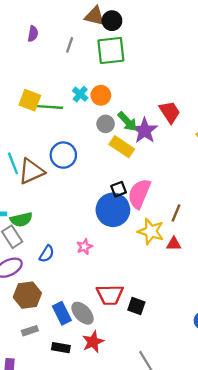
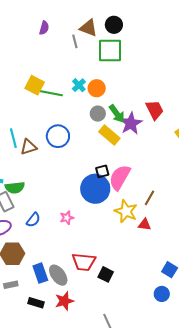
brown triangle: (95, 16) -> (88, 28), moved
gray line: (70, 45) -> (75, 41), turned -40
brown triangle: (31, 171) -> (29, 147), size x0.7

